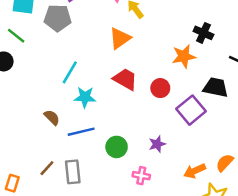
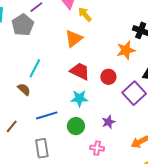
gray pentagon: (58, 18) -> (23, 25), turned -30
cyan star: (85, 97) -> (79, 98), moved
brown semicircle: (52, 117) -> (24, 89), moved
brown line: (47, 168) -> (12, 126), moved

